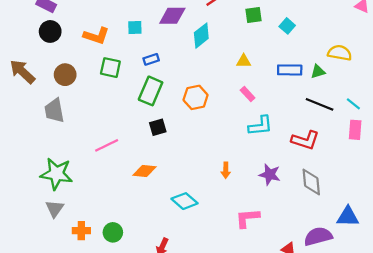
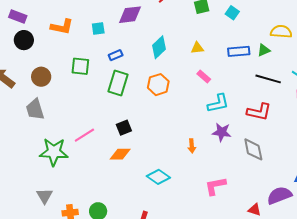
orange L-shape: (96, 36) -> (62, 27), moved
cyan diamond: (201, 36) -> (159, 47), moved
black square: (158, 127) -> (124, 128), moved
green star: (56, 174) -> (54, 152), moved
purple star: (270, 174) -> (222, 132), moved
gray diamond: (311, 182) -> (253, 149), moved

